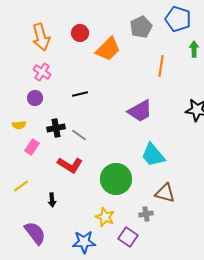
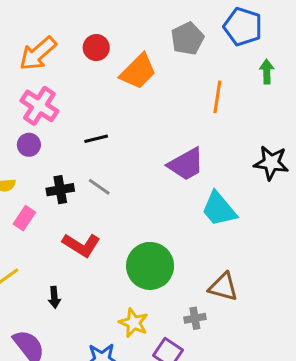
orange arrow: (41, 37) -> (38, 54), turned 64
pink cross: (42, 72) -> (39, 106), size x1.4
gray line: (79, 135) -> (99, 187), moved
cyan trapezoid: (153, 155) -> (219, 209), moved

